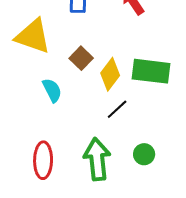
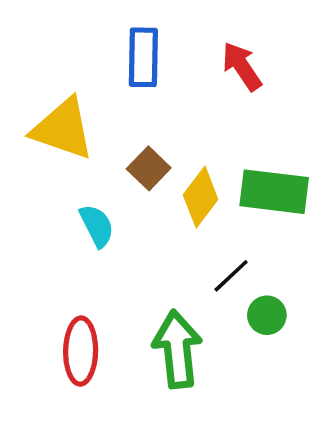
black line: (117, 109) -> (231, 276), moved
green circle: (144, 154) -> (267, 315), moved

